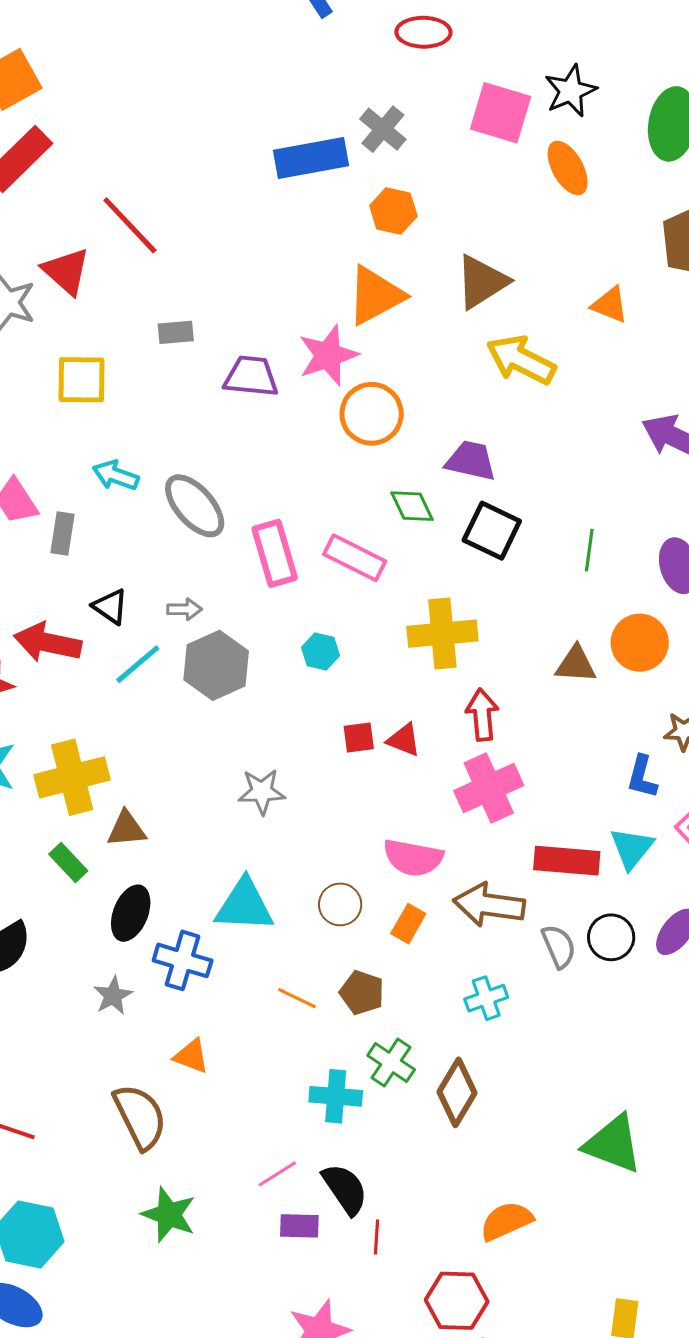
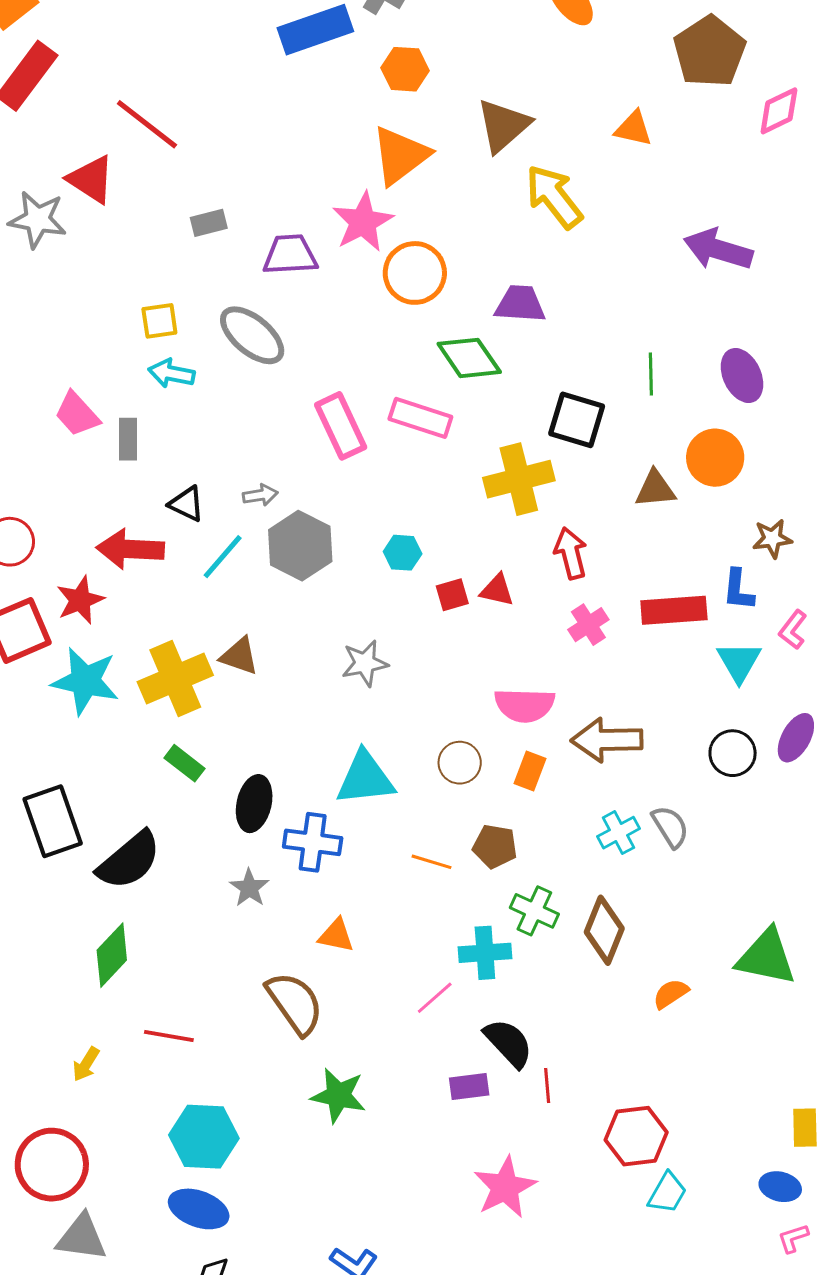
yellow arrow: (521, 360) -> (554, 197), turned 34
yellow square: (82, 380) -> (159, 321), moved, size x0.7
gray ellipse: (195, 506) -> (252, 335), moved
green diamond: (412, 506) -> (469, 358), size x1.4
black square: (492, 531) -> (577, 420), moved
cyan hexagon: (321, 651) -> (403, 553), moved
pink cross: (489, 788) -> (588, 625), size x0.6
brown triangle: (126, 829) -> (239, 656), moved, turned 33
red rectangle: (567, 861) -> (674, 610), moved
gray semicircle: (559, 946) -> (670, 827), moved
pink line: (277, 1174) -> (435, 998), moved
orange semicircle: (506, 1221) -> (671, 994), moved, size x0.7

